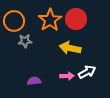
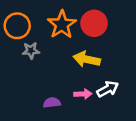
purple semicircle: (34, 81) -> (52, 103), moved

